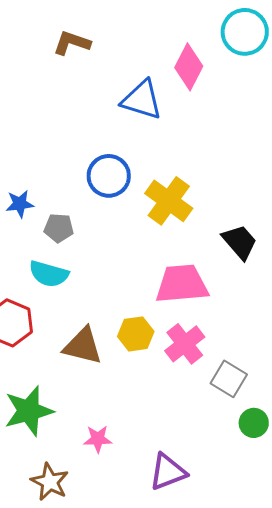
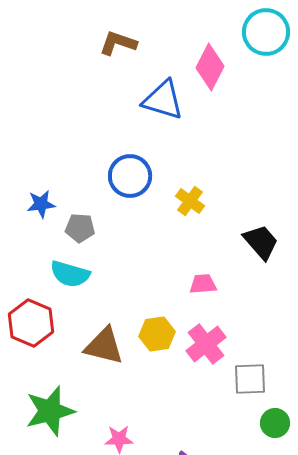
brown L-shape: (72, 43) -> (118, 43), moved
yellow cross: (169, 201) -> (190, 201), size x0.6
pink trapezoid: (182, 284) -> (203, 284), size x0.5
gray square: (229, 379) -> (250, 379), turned -33

